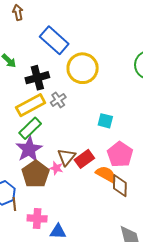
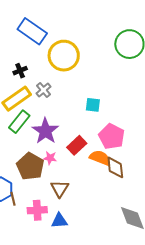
black cross: (37, 78) -> (20, 71), size x0.6
purple star: (29, 149) -> (45, 131), moved
brown triangle: (66, 157) -> (60, 189), moved

